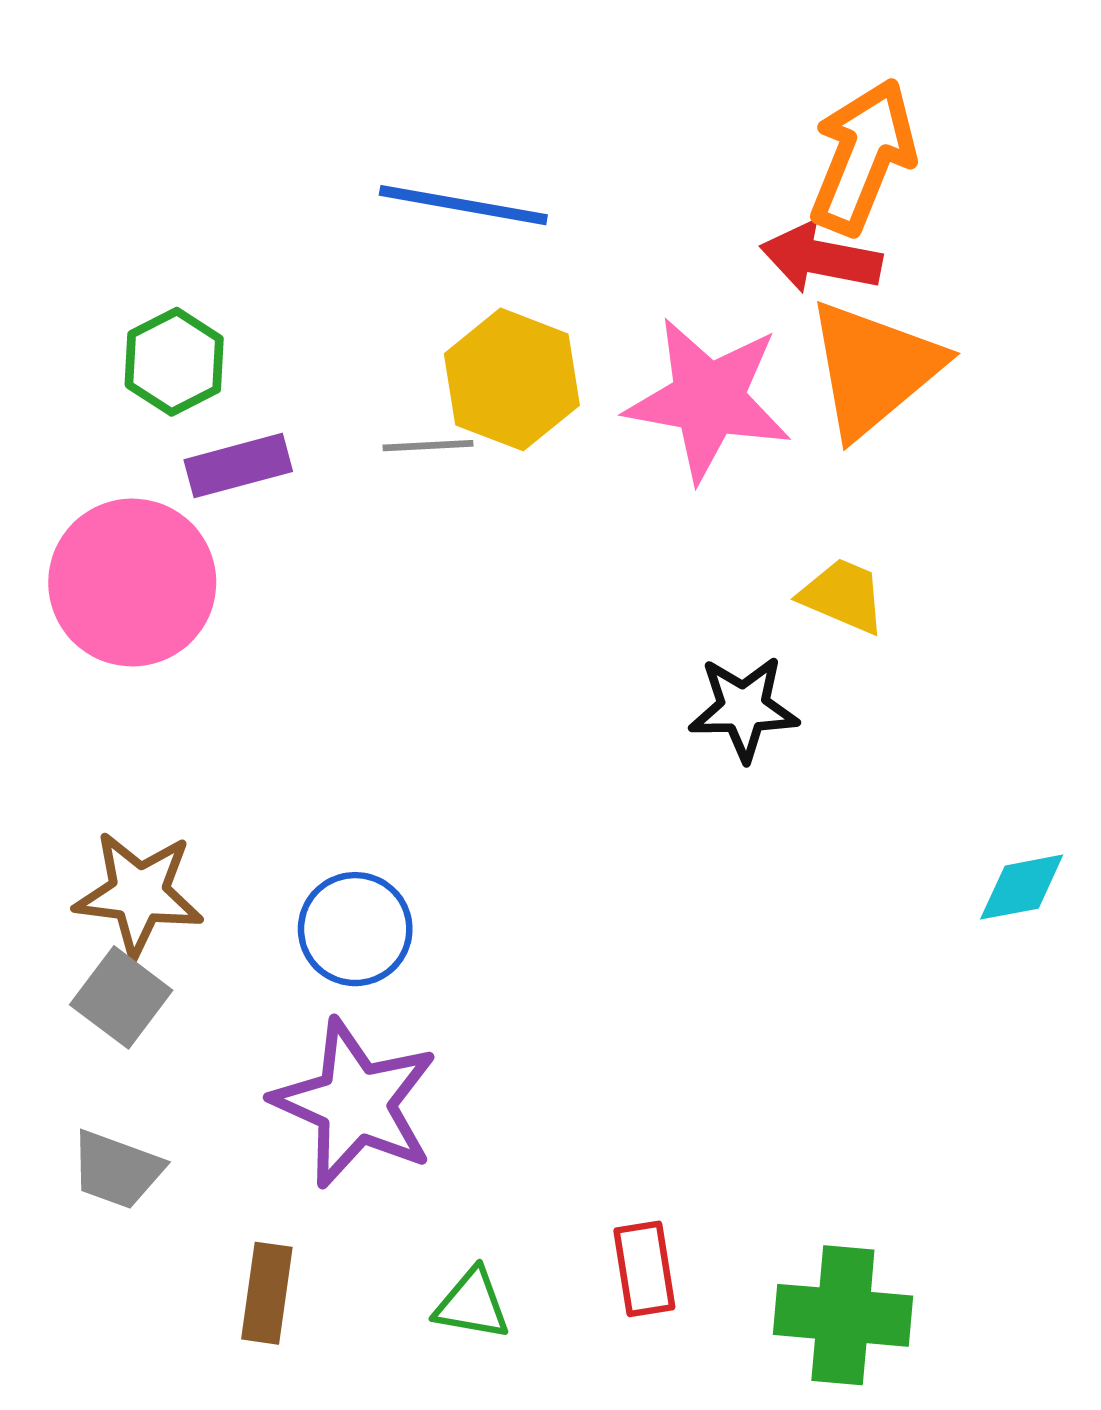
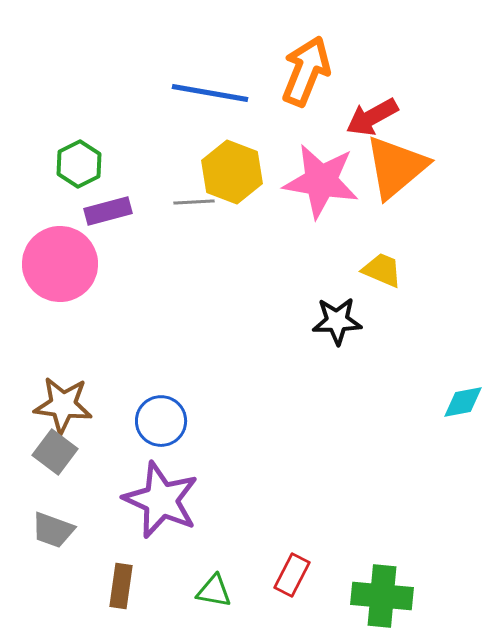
orange arrow: (863, 157) -> (306, 71), moved
red arrow: (821, 258) -> (372, 117), turned -40
red rectangle: (644, 1269) -> (292, 575), turned 36

